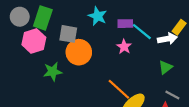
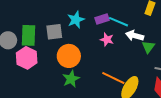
cyan star: (98, 16) -> (76, 20), turned -30
gray square: (68, 34) -> (54, 32), moved
white arrow: (167, 39) -> (135, 36), moved, turned -138
green star: (53, 72) -> (71, 79), moved

